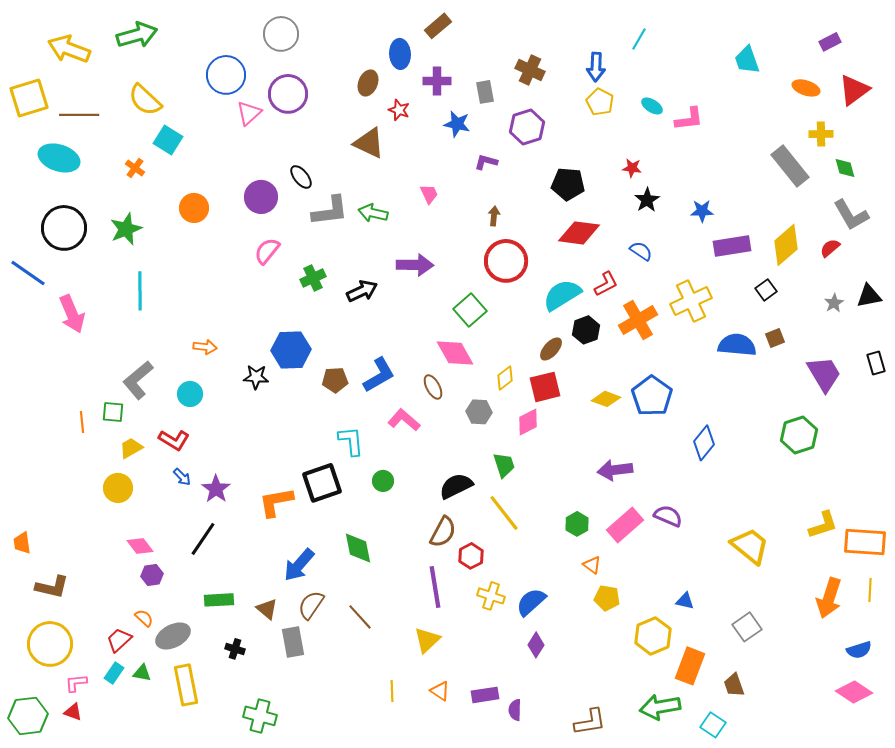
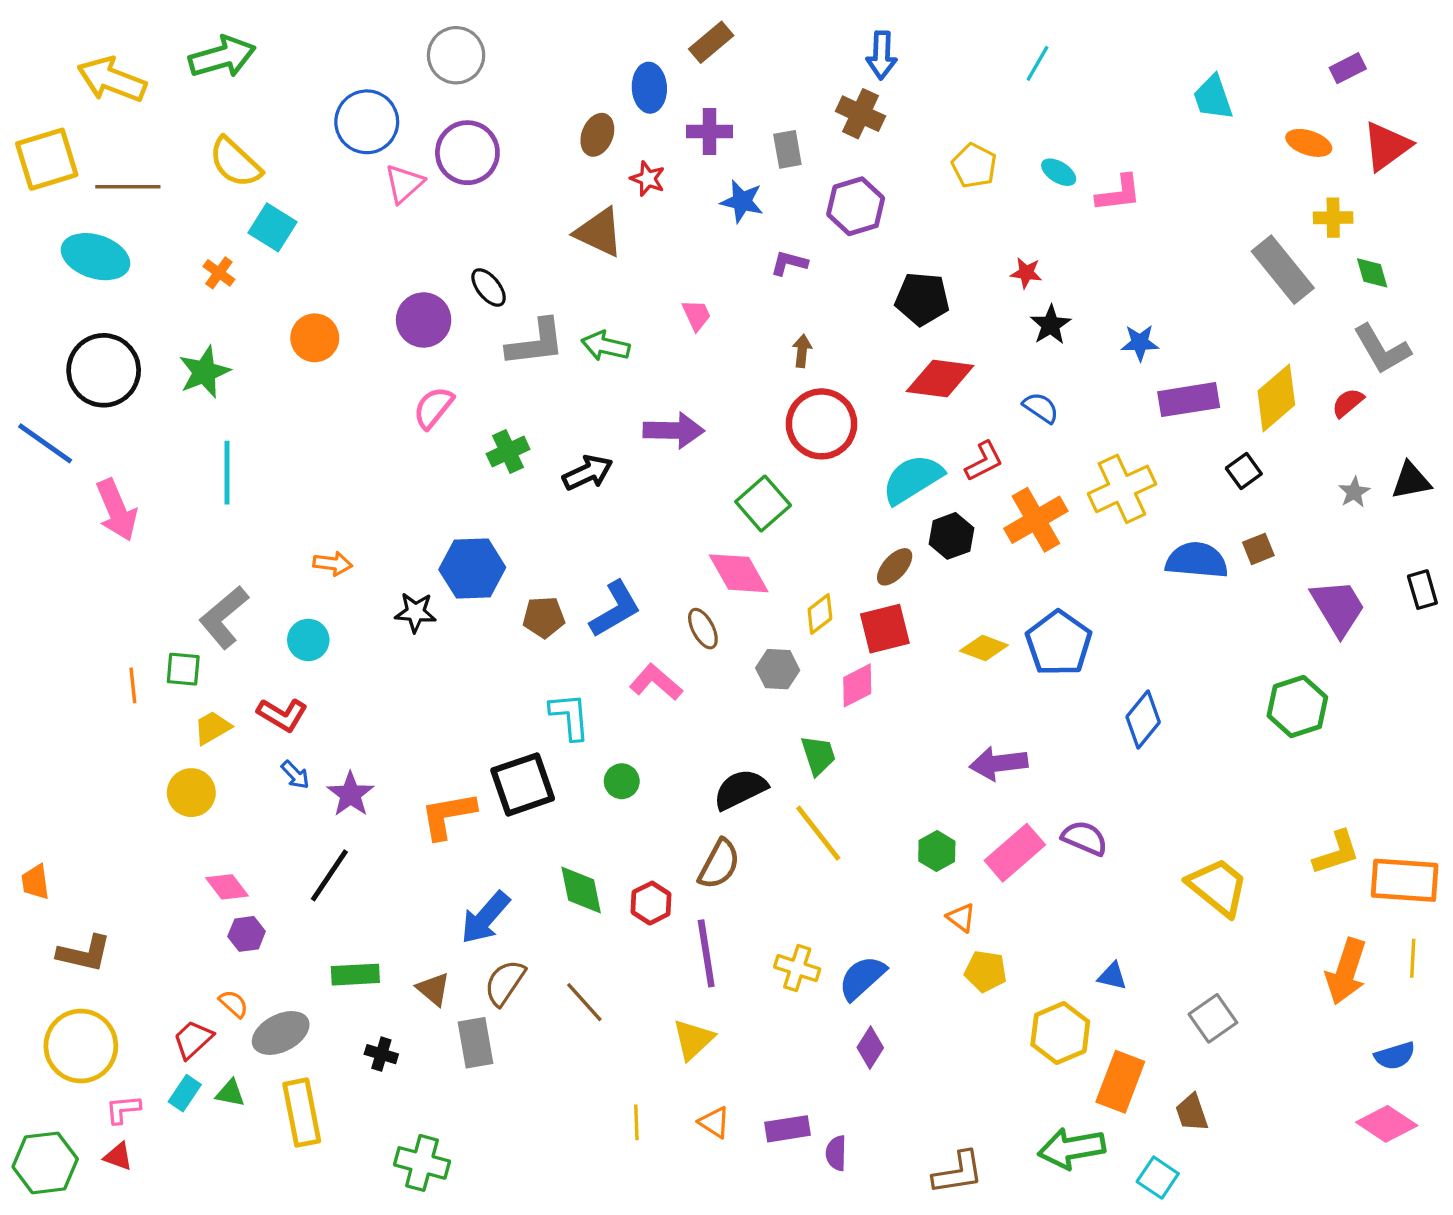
blue arrow: (596, 67) -> (882, 55), moved
red hexagon: (471, 556) -> (651, 903), moved

